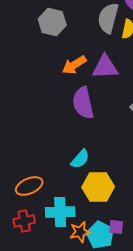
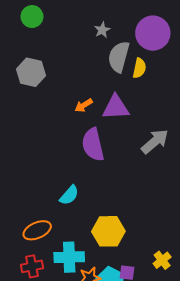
gray hexagon: (52, 22) -> (31, 72), moved
orange arrow: (74, 65) -> (84, 105), size x0.7
cyan semicircle: (80, 159) -> (69, 195), moved

